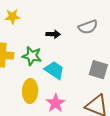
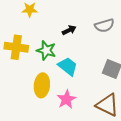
black arrow: (53, 34) -> (69, 30), turned -32

